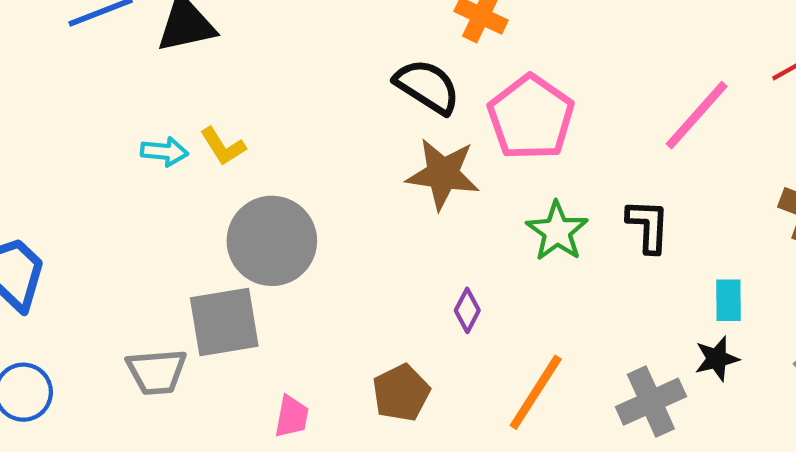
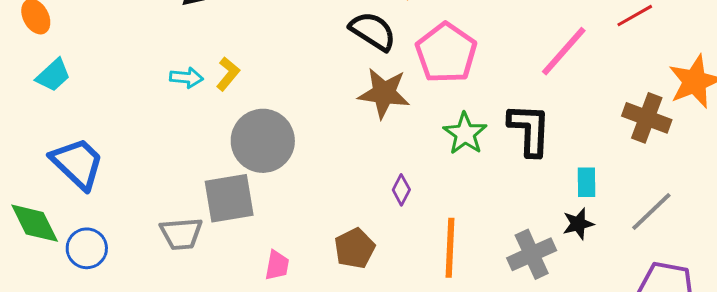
yellow L-shape: (223, 146) -> (228, 74), turned -108
black L-shape: (648, 226) -> (529, 130), size x1.4
orange line: (536, 392) -> (450, 248), turned -30

